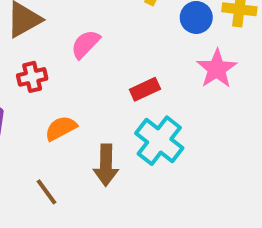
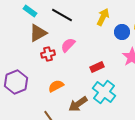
red cross: (32, 77) -> (48, 54), moved
brown arrow: (106, 165) -> (78, 104), turned 54

